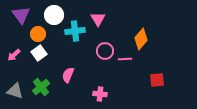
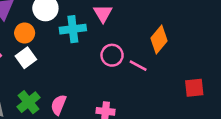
pink line: (125, 59) -> (138, 66), turned 32
pink semicircle: (68, 75) -> (59, 105), moved
red square: (157, 80) -> (194, 88), moved

